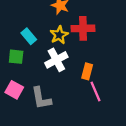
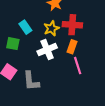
orange rectangle: (87, 71) -> (72, 47), moved
pink line: (96, 91) -> (78, 66), moved

